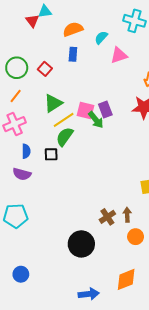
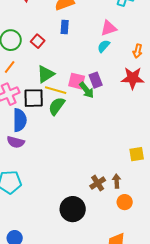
cyan semicircle: (101, 38) -> (104, 46), moved
yellow line: (64, 120) -> (56, 90), turned 50
blue semicircle: (26, 151) -> (20, 120), size x1.6
black square: (51, 154) -> (34, 98), moved, size x1.5

